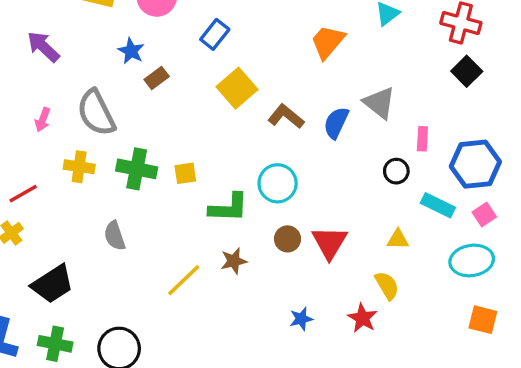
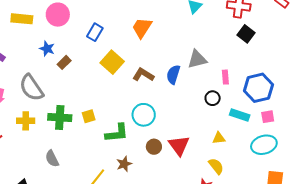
orange trapezoid: (328, 42) -> (142, 28), moved
gray triangle: (379, 103) -> (197, 59), turned -45
pink square: (484, 215) -> (268, 117), turned 32

